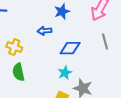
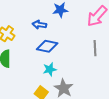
blue diamond: (70, 48) -> (47, 46), moved

